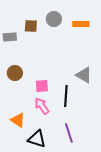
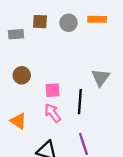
gray circle: (54, 19) -> (69, 23), moved
gray triangle: (84, 75) -> (101, 78), turned 36
orange triangle: (18, 120) -> (18, 121), moved

